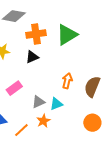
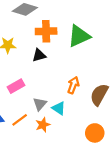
gray triangle: (38, 102) -> (40, 104), turned -32
cyan triangle: (56, 104) -> (59, 108), turned 48
orange line: (21, 130) -> (20, 120), moved

